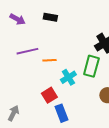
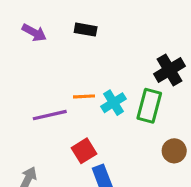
purple line: (27, 51) -> (50, 115), moved
cyan cross: (68, 77) -> (114, 103), moved

